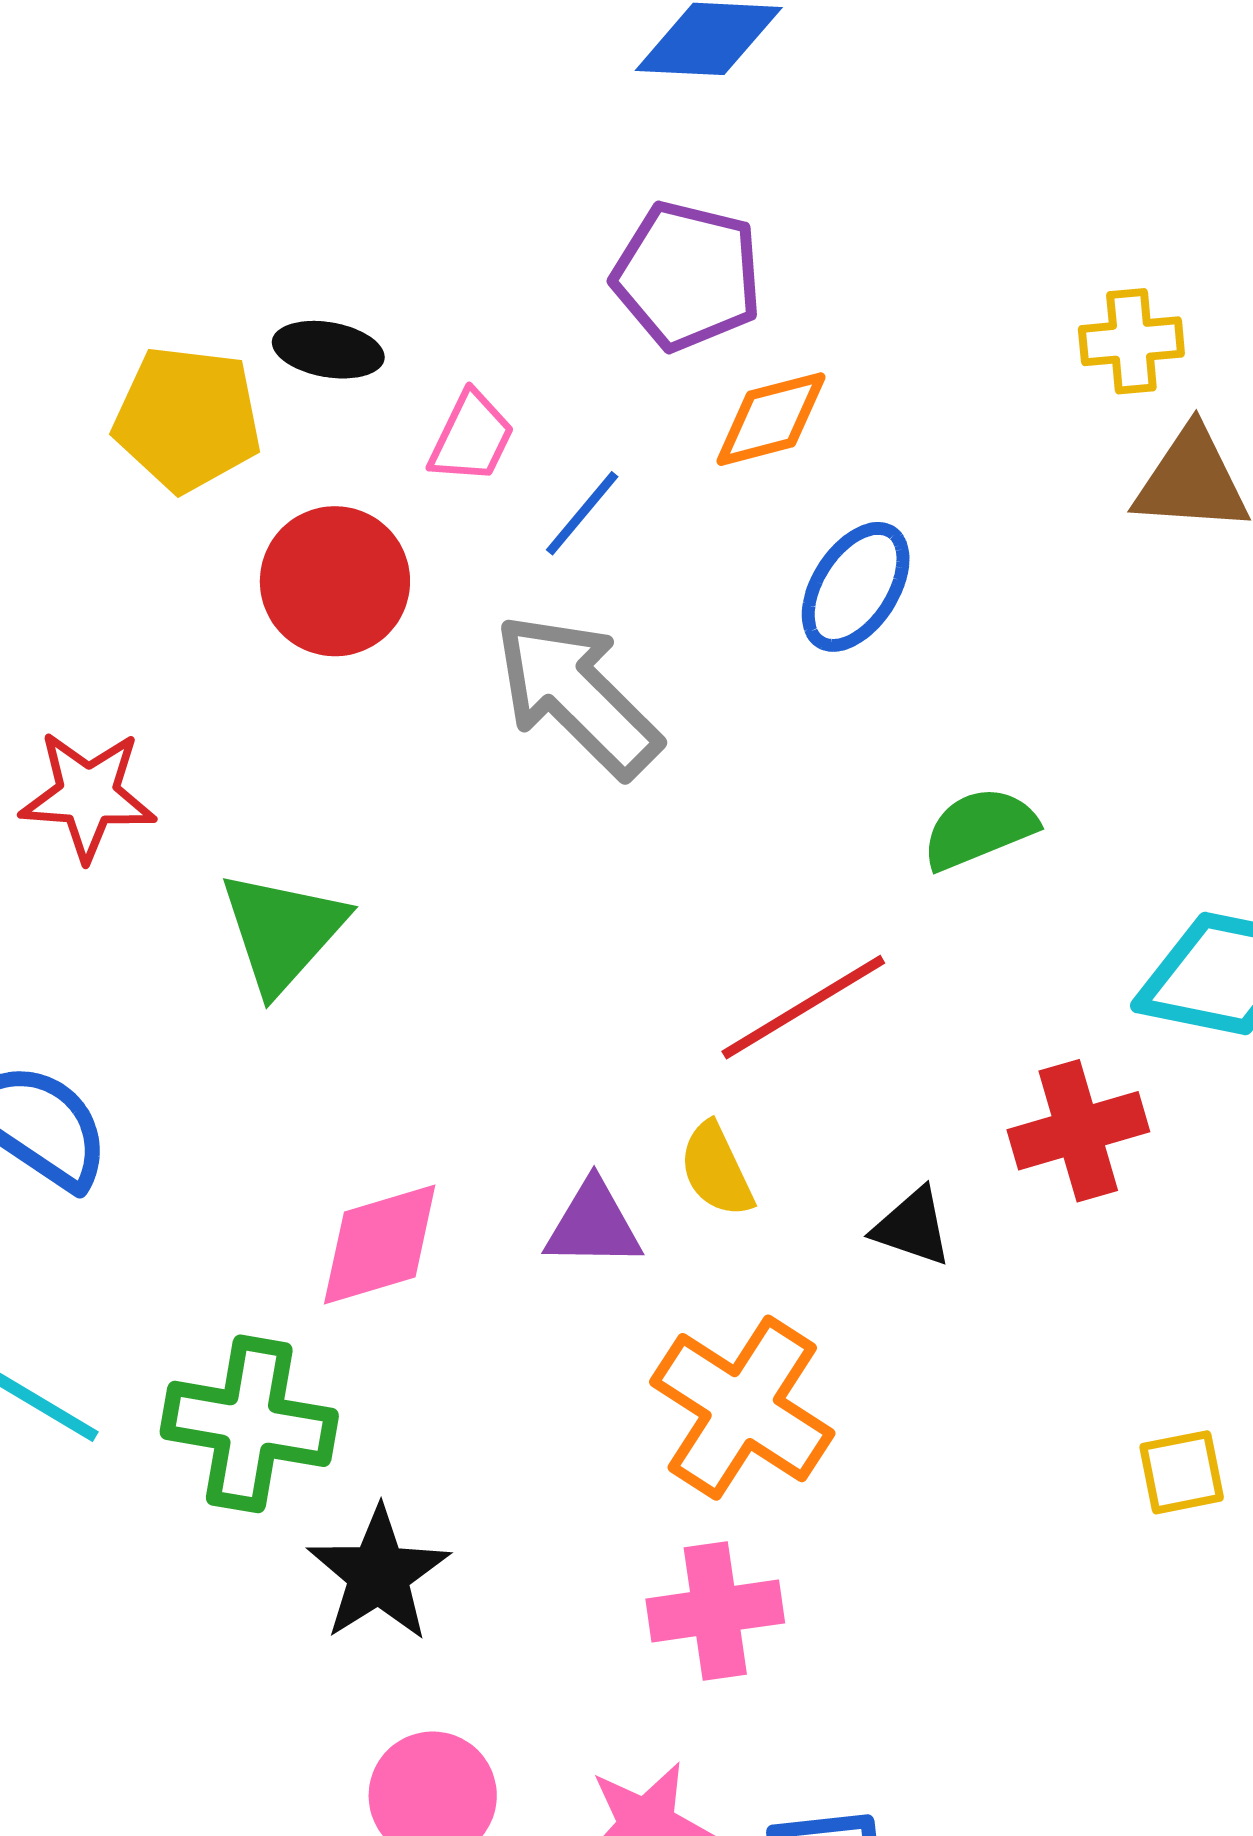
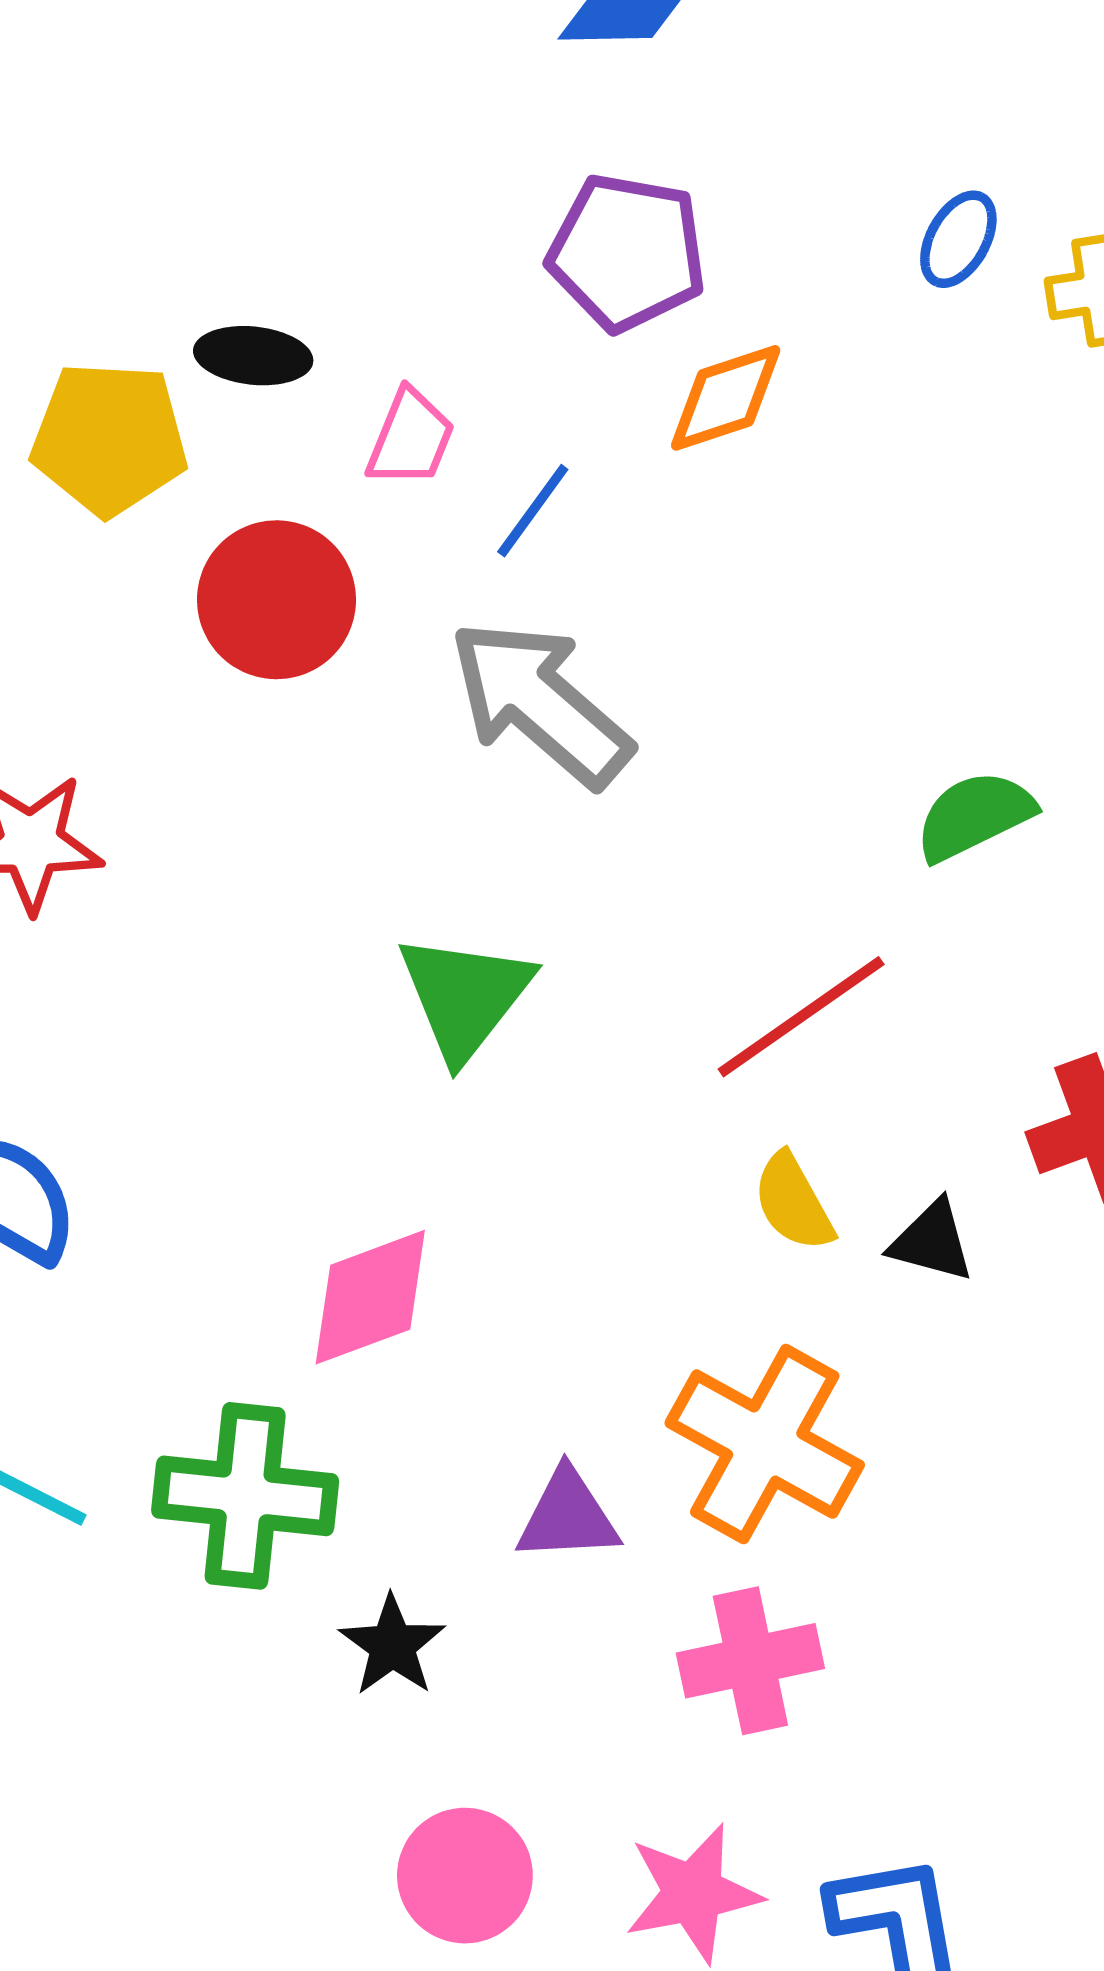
blue ellipse: (856, 587) -> (958, 239), moved, size x0.7
green triangle: (283, 931) -> (465, 996), moved
yellow semicircle: (716, 1170) -> (793, 1202), moved
purple triangle: (593, 1225) -> (568, 1516), moved
black star: (379, 1574) -> (392, 1645), size x0.7

